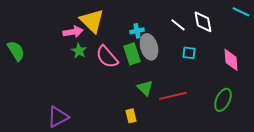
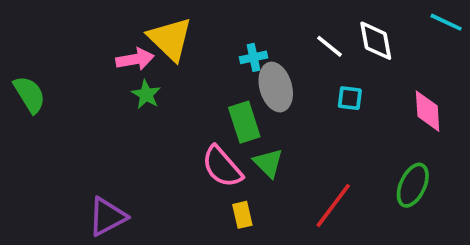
green rectangle: (132, 54) -> (244, 122), moved
pink semicircle: (107, 57) -> (222, 167), moved
red line: (173, 96) -> (333, 206), moved, turned -40

